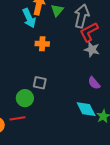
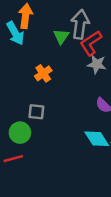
green triangle: (57, 10) -> (61, 36), moved
orange cross: (42, 44) -> (43, 73), moved, turned -32

